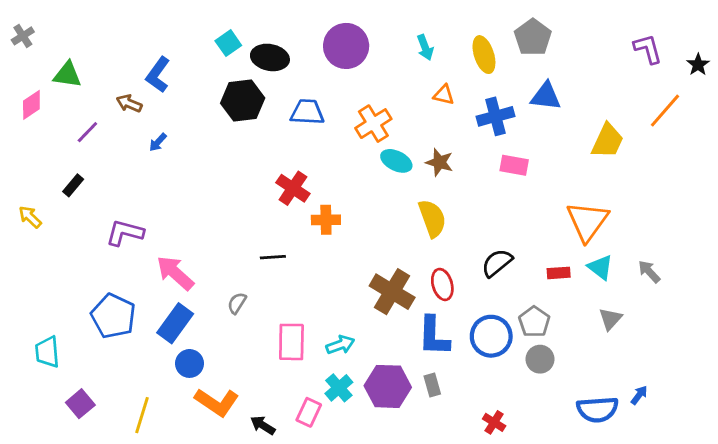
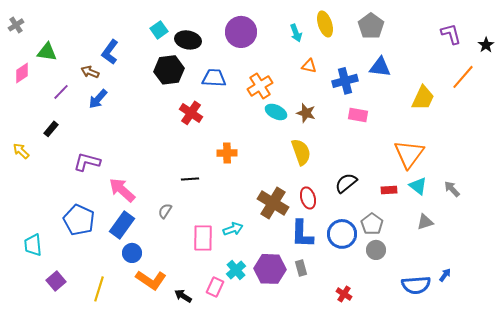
yellow ellipse: (484, 55) -> (325, 24), moved
blue arrow: (158, 142) -> (98, 99), moved, size x1.5
red cross: (293, 188) -> (191, 113), moved
gray triangle: (610, 319) -> (425, 222), turned 30
cyan arrow: (340, 345) -> (233, 229), moved

